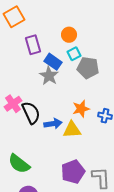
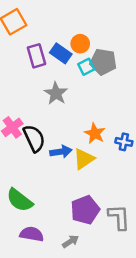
blue rectangle: (53, 62) -> (61, 53), moved
gray pentagon: (88, 68) -> (103, 62), moved
orange star: (81, 109) -> (95, 133), turned -30
yellow triangle: (72, 130) -> (84, 159), turned -30

